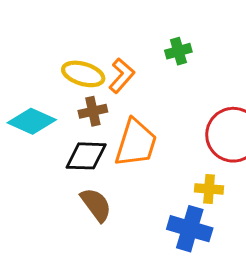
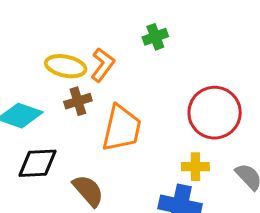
black diamond: (86, 156) -> (37, 163), moved

